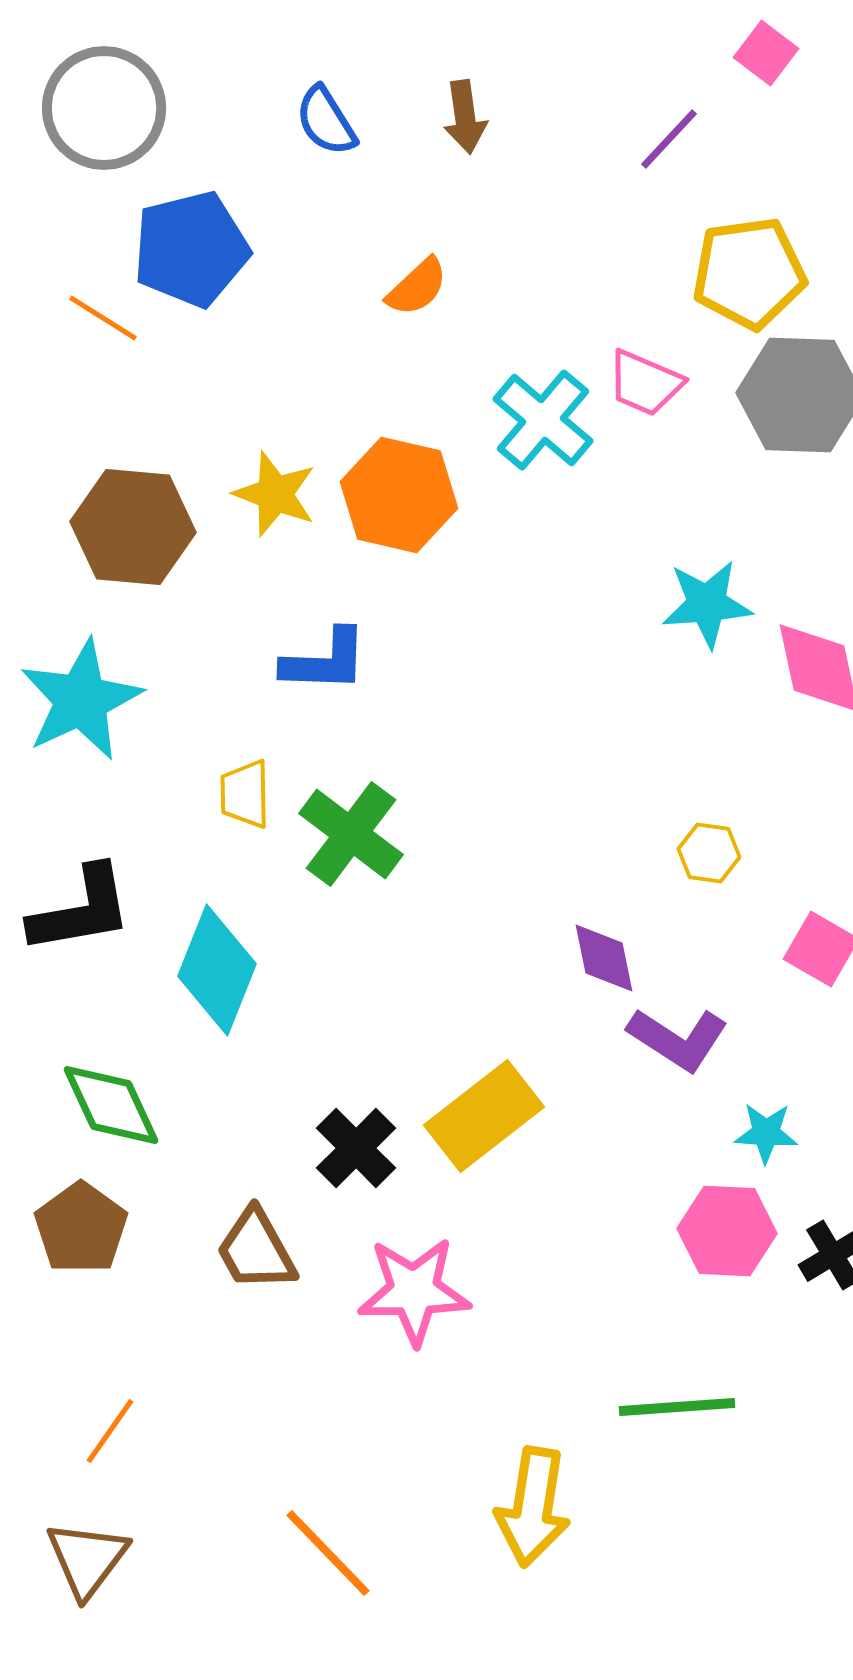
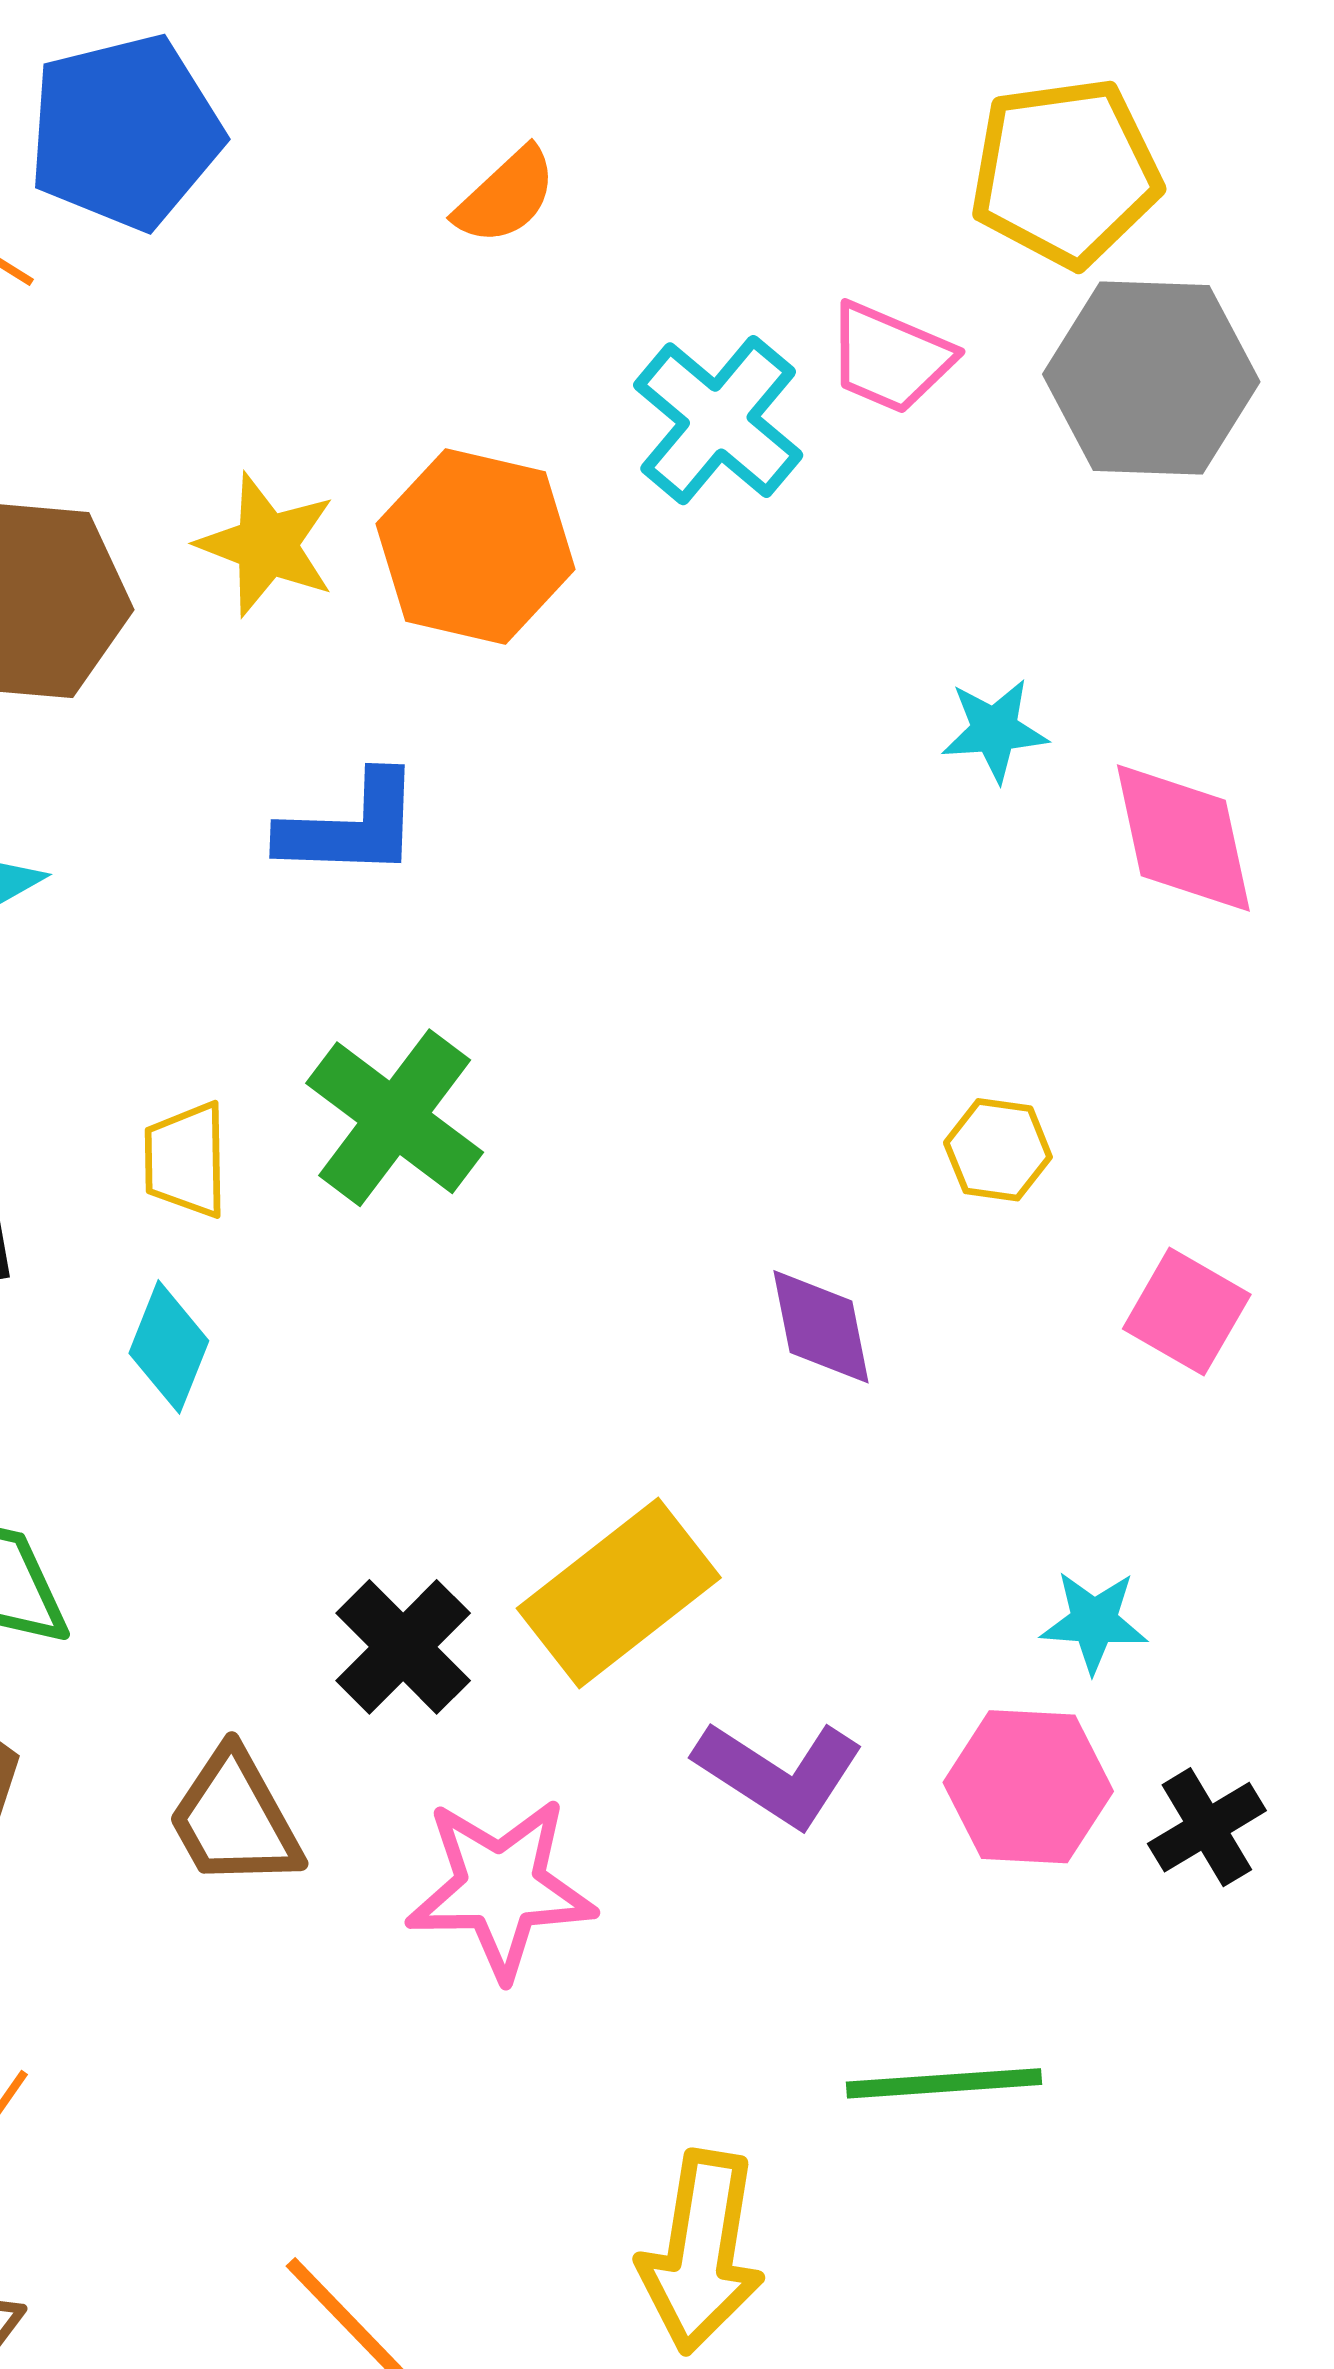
cyan star: (707, 604) -> (995, 730), size x0.7
yellow trapezoid: (245, 794) -> (186, 1160), moved
cyan diamond: (217, 970) -> (169, 1347), size x0.6
purple L-shape: (678, 1039) -> (779, 1773), moved

